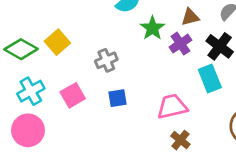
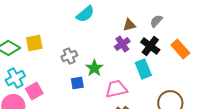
green star: (152, 28) -> (94, 68), moved
yellow square: (57, 42) -> (34, 43), turned 30
pink square: (73, 95) -> (34, 91), moved

